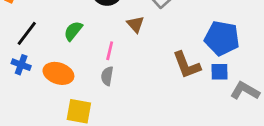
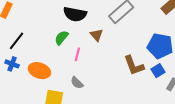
green semicircle: (73, 31) -> (61, 38), moved
blue square: (219, 72) -> (158, 71), turned -32
gray semicircle: (107, 76) -> (77, 83), moved, turned -56

